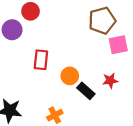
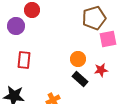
red rectangle: (41, 60) -> (24, 60), moved
orange circle: (70, 76) -> (78, 59), moved

